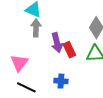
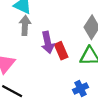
blue cross: (61, 81) -> (80, 89), moved, turned -32

